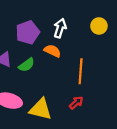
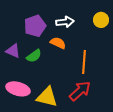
white arrow: (60, 28) -> (65, 22), turned 66
red arrow: (76, 103) -> (80, 91), size x1.6

